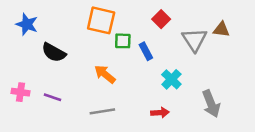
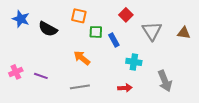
orange square: (101, 20) -> (79, 16), size x0.7
brown triangle: (221, 29) -> (184, 33), moved
black semicircle: (54, 52) -> (48, 29), moved
cyan cross: (171, 79) -> (134, 62), turned -35
pink cross: (20, 92) -> (16, 72), turned -32

